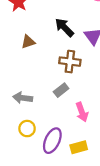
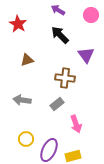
black arrow: (64, 28) -> (60, 35), moved
gray arrow: (23, 98) -> (22, 100), moved

